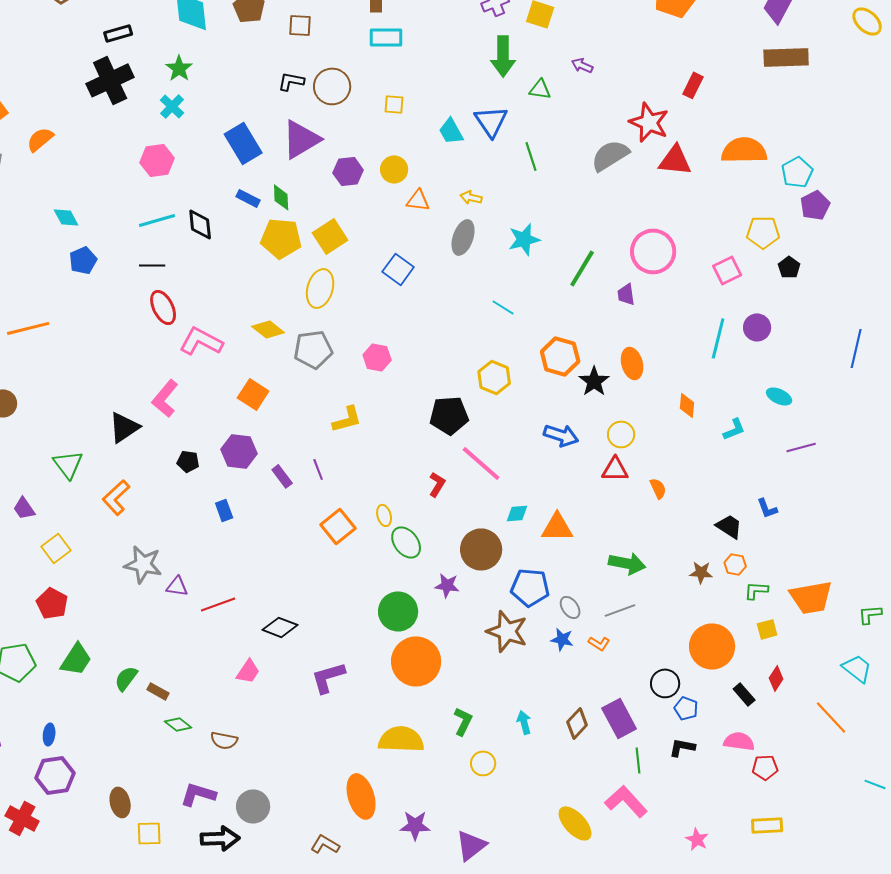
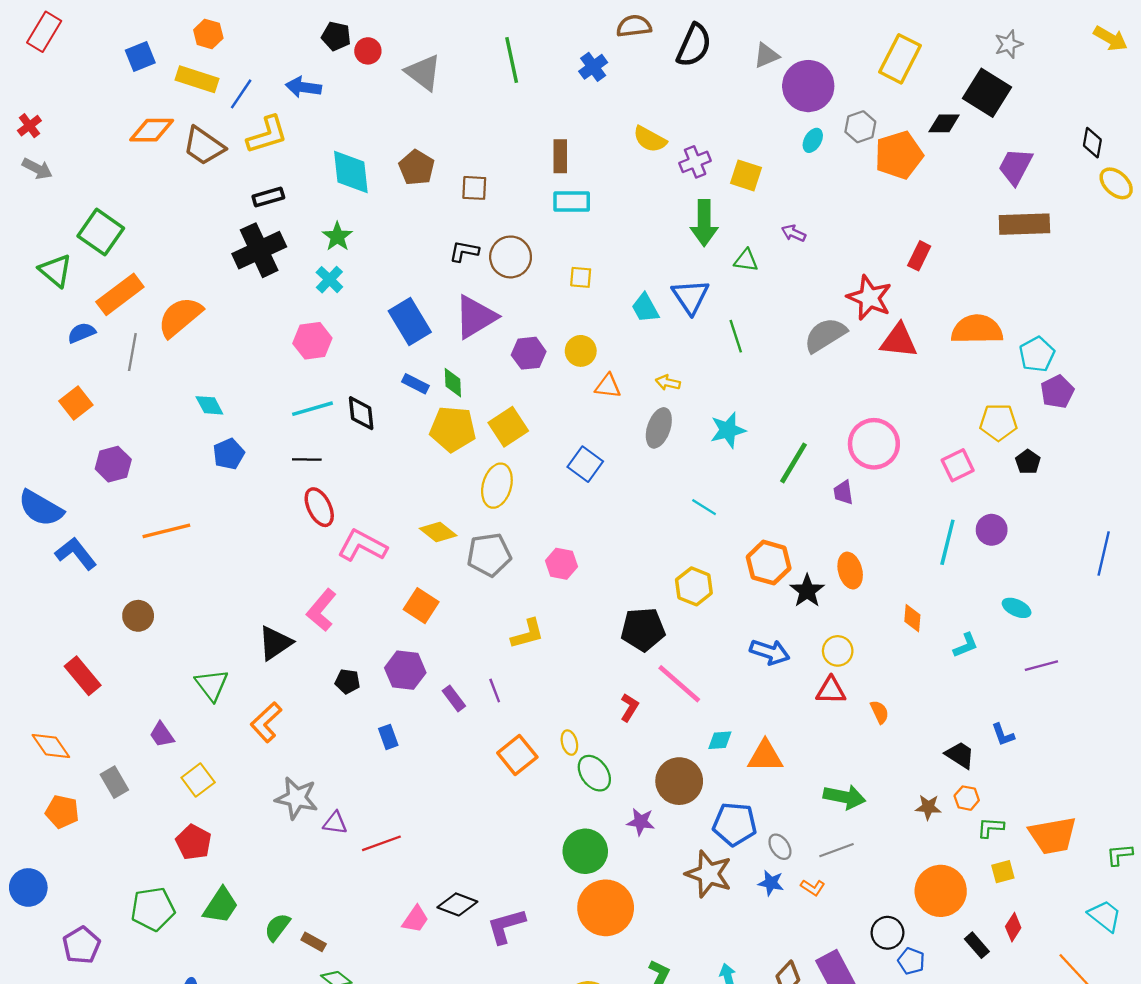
orange semicircle: (40, 139) -> (180, 317), size x1.5
black diamond: (280, 627) -> (457, 904), moved

